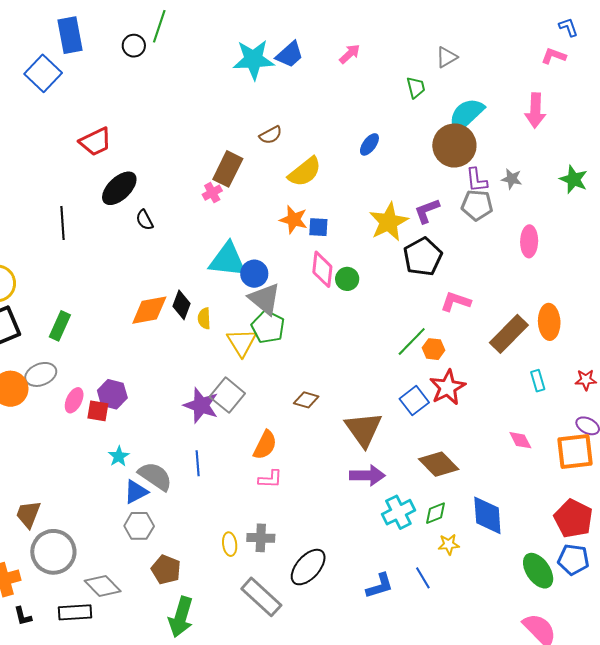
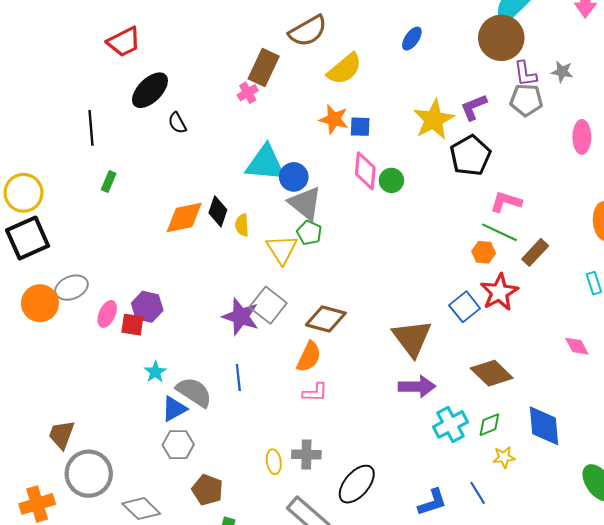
brown semicircle: (271, 135) -> (308, 31), size x1.6
green rectangle: (60, 326) -> (109, 182), moved, size x0.7
green pentagon: (268, 327) -> (309, 233), size x0.7
brown rectangle: (509, 334) -> (535, 252), moved, size x0.7
green line: (412, 342) -> (500, 232), moved, turned 72
brown diamond: (306, 400) -> (326, 319), moved, size x1.5

